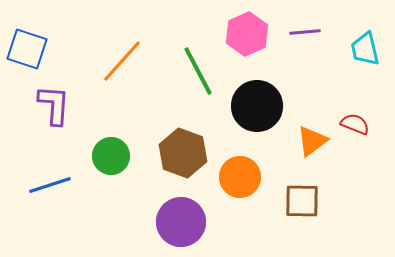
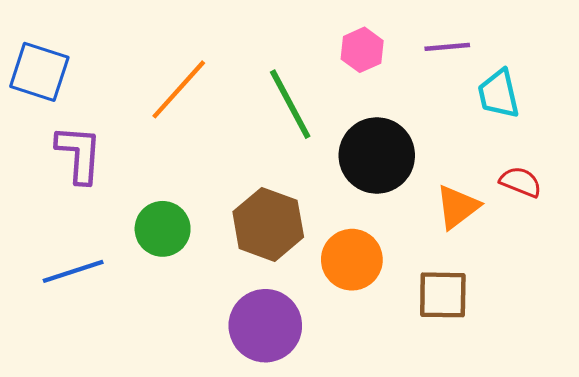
pink hexagon: (247, 34) -> (362, 50), size x0.7
cyan trapezoid: (365, 49) -> (499, 94), moved

